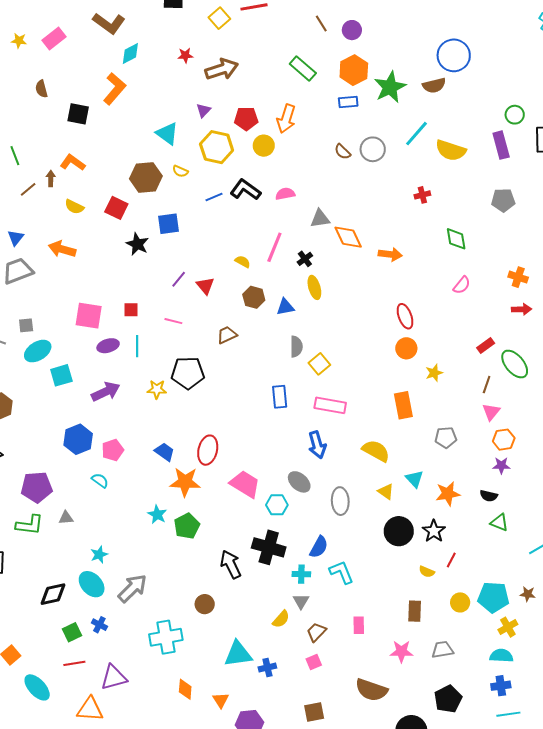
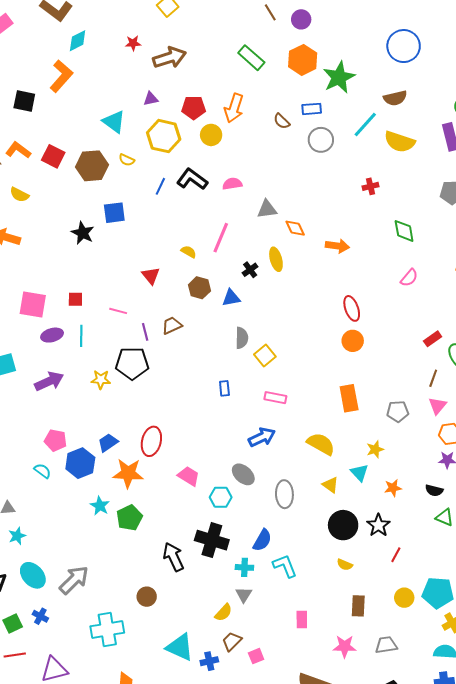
brown semicircle: (434, 85) -> (395, 98), moved
blue rectangle: (348, 102) -> (312, 109), moved
purple triangle: (204, 110) -> (151, 99), turned 35
brown semicircle: (343, 152) -> (282, 121), moved
blue line: (214, 197) -> (160, 186), turned -42
red square: (116, 208) -> (53, 156), moved
orange diamond: (348, 237) -> (295, 228), size x0.7
black cross: (305, 259) -> (250, 270), moved
purple line: (179, 279) -> (145, 332), moved, turned -54
yellow ellipse: (314, 287) -> (276, 259), moved
yellow star: (434, 373) -> (375, 449), moved
blue rectangle: (280, 397) -> (224, 388), size x0.7
pink rectangle: (330, 405) -> (275, 398), size x0.7
gray pentagon: (446, 438) -> (398, 411), moved
blue hexagon: (78, 439) -> (80, 463), moved
blue arrow: (317, 445) -> (262, 437), turned -100
pink pentagon: (113, 450) -> (55, 440), turned 30
blue trapezoid: (165, 452) -> (108, 443), turned -70
pink trapezoid: (245, 484) -> (189, 476), size x0.7
orange star: (448, 494) -> (393, 488), size x0.7
cyan star: (99, 555) -> (17, 536), moved
yellow semicircle: (427, 572) -> (345, 565), moved
brown trapezoid: (316, 632) -> (232, 641), moved
cyan triangle: (238, 654) -> (180, 647), turned 32

